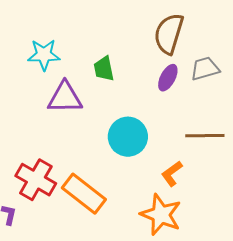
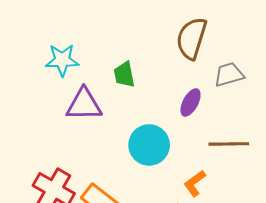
purple ellipse: (168, 78) -> (191, 103), moved

